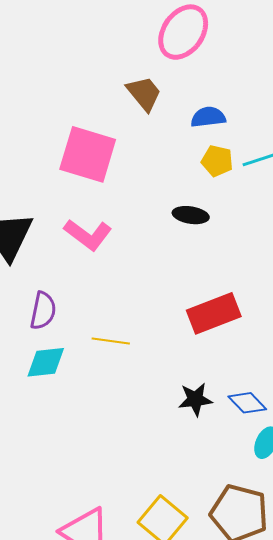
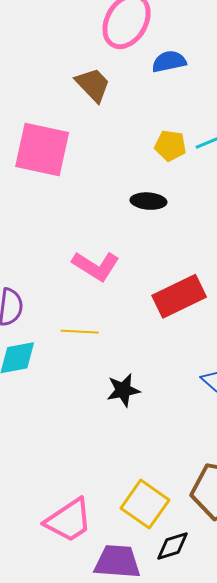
blue semicircle: (208, 117) -> (169, 62), moved
pink L-shape: (88, 235) -> (96, 266), moved
black star: (195, 399) -> (123, 390), moved

